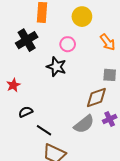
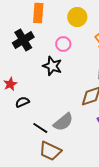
black semicircle: (26, 112) -> (22, 102), moved
gray semicircle: (84, 124) -> (63, 122), moved

